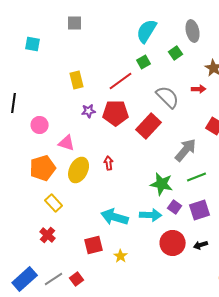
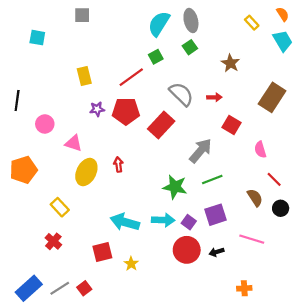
gray ellipse: (193, 31) -> (191, 21), moved
red arrow: (199, 89) -> (214, 97), moved
orange pentagon: (43, 168) -> (23, 170), moved
purple square: (175, 207) -> (189, 222), moved

